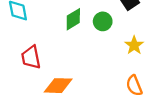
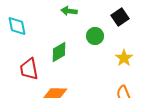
green diamond: (73, 19) -> (59, 52), moved

